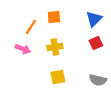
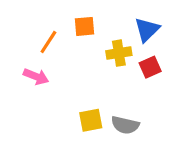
yellow cross: (55, 47) -> (119, 53), moved
gray semicircle: (98, 80) -> (125, 125), moved

